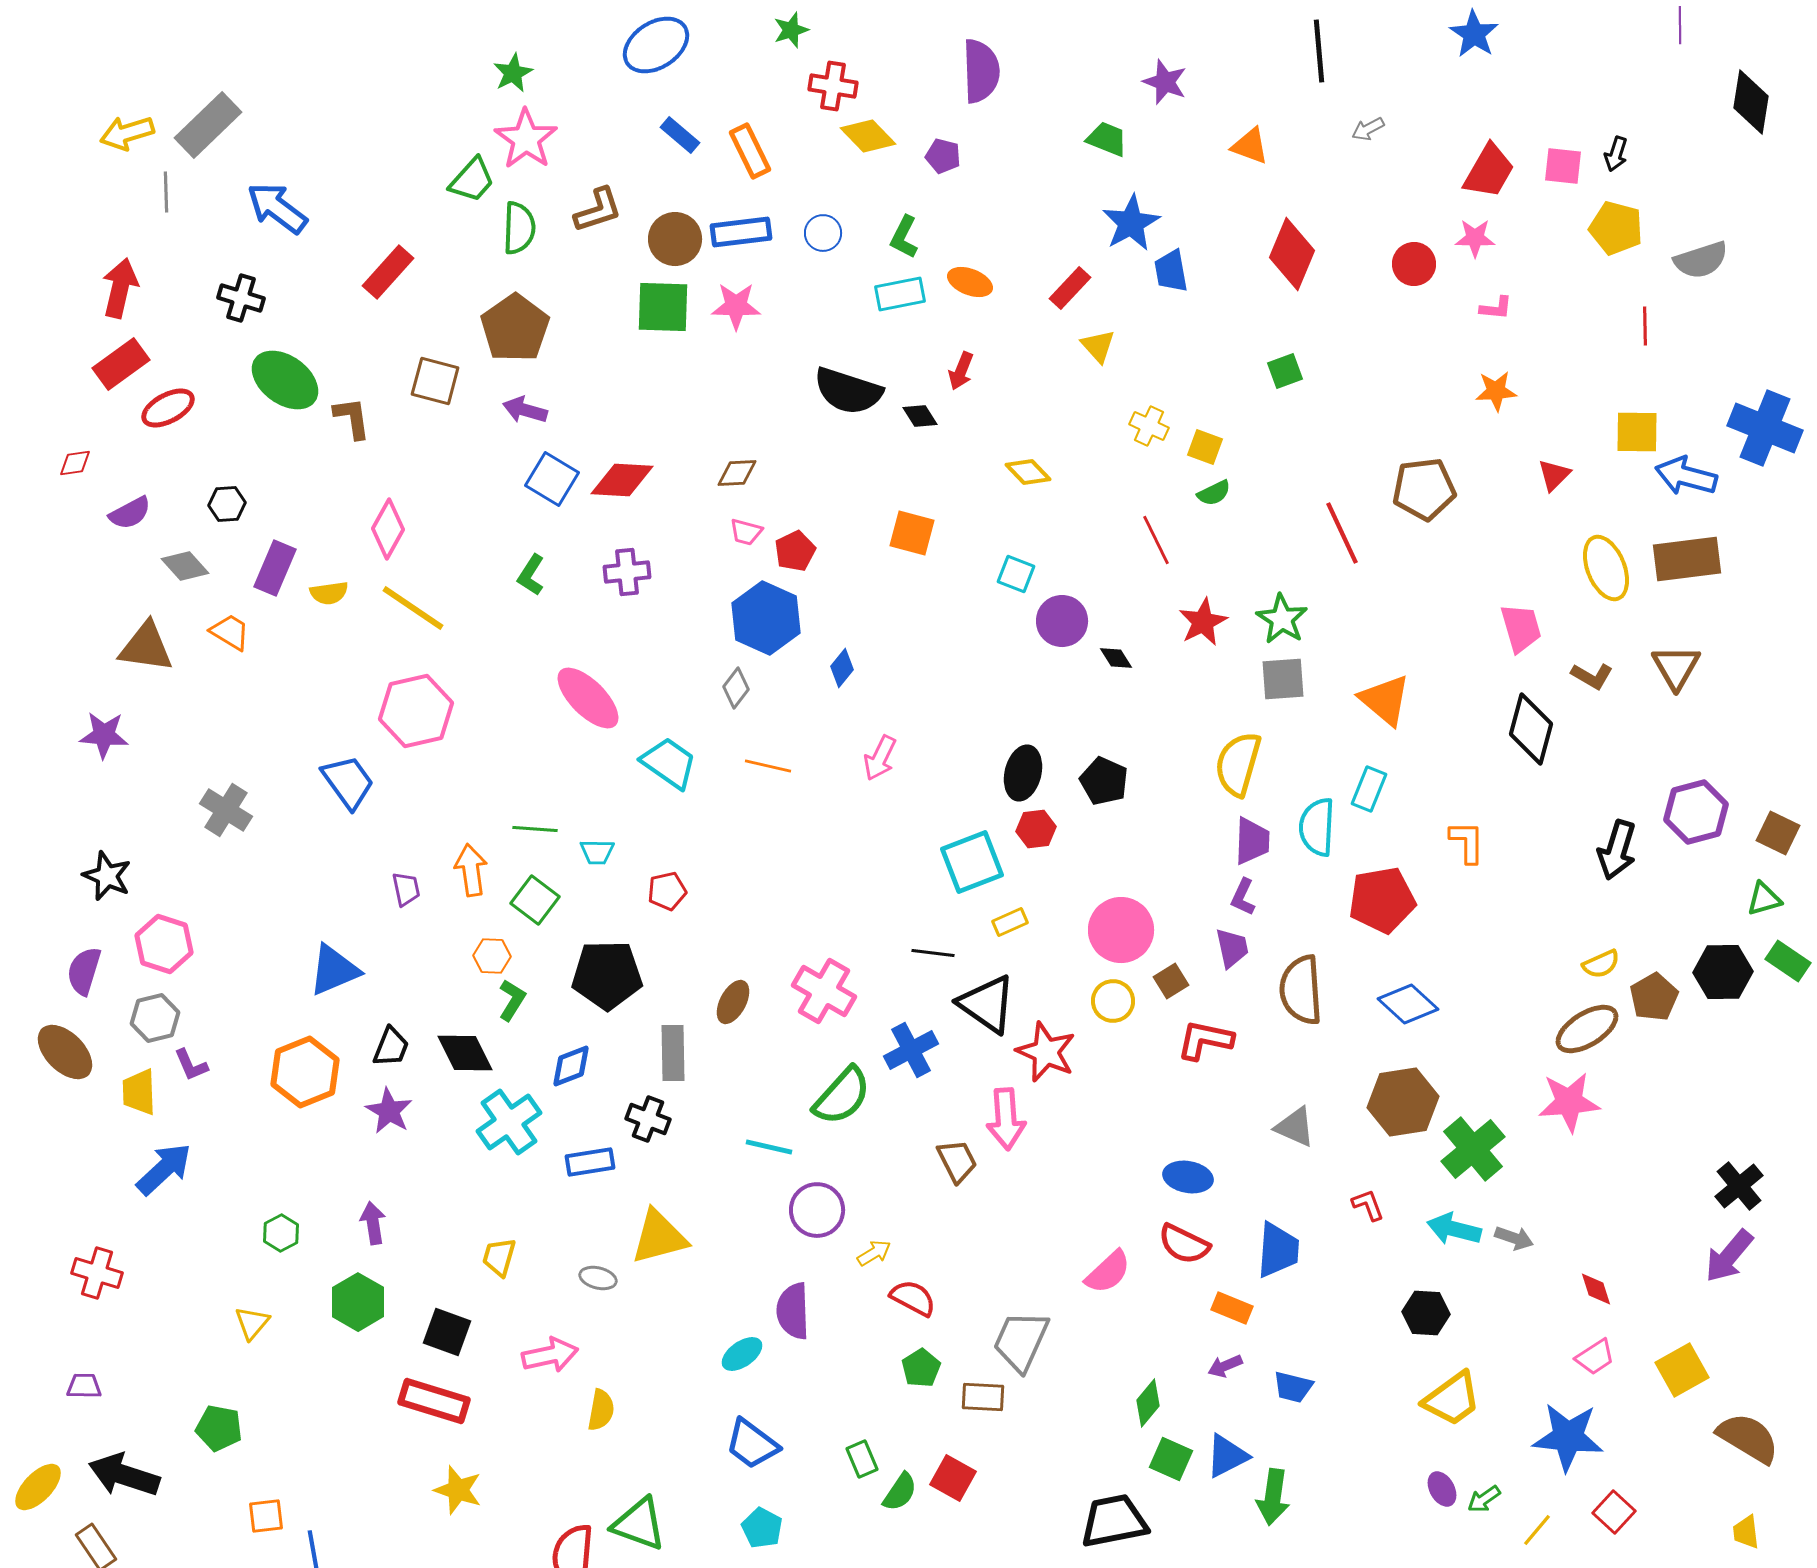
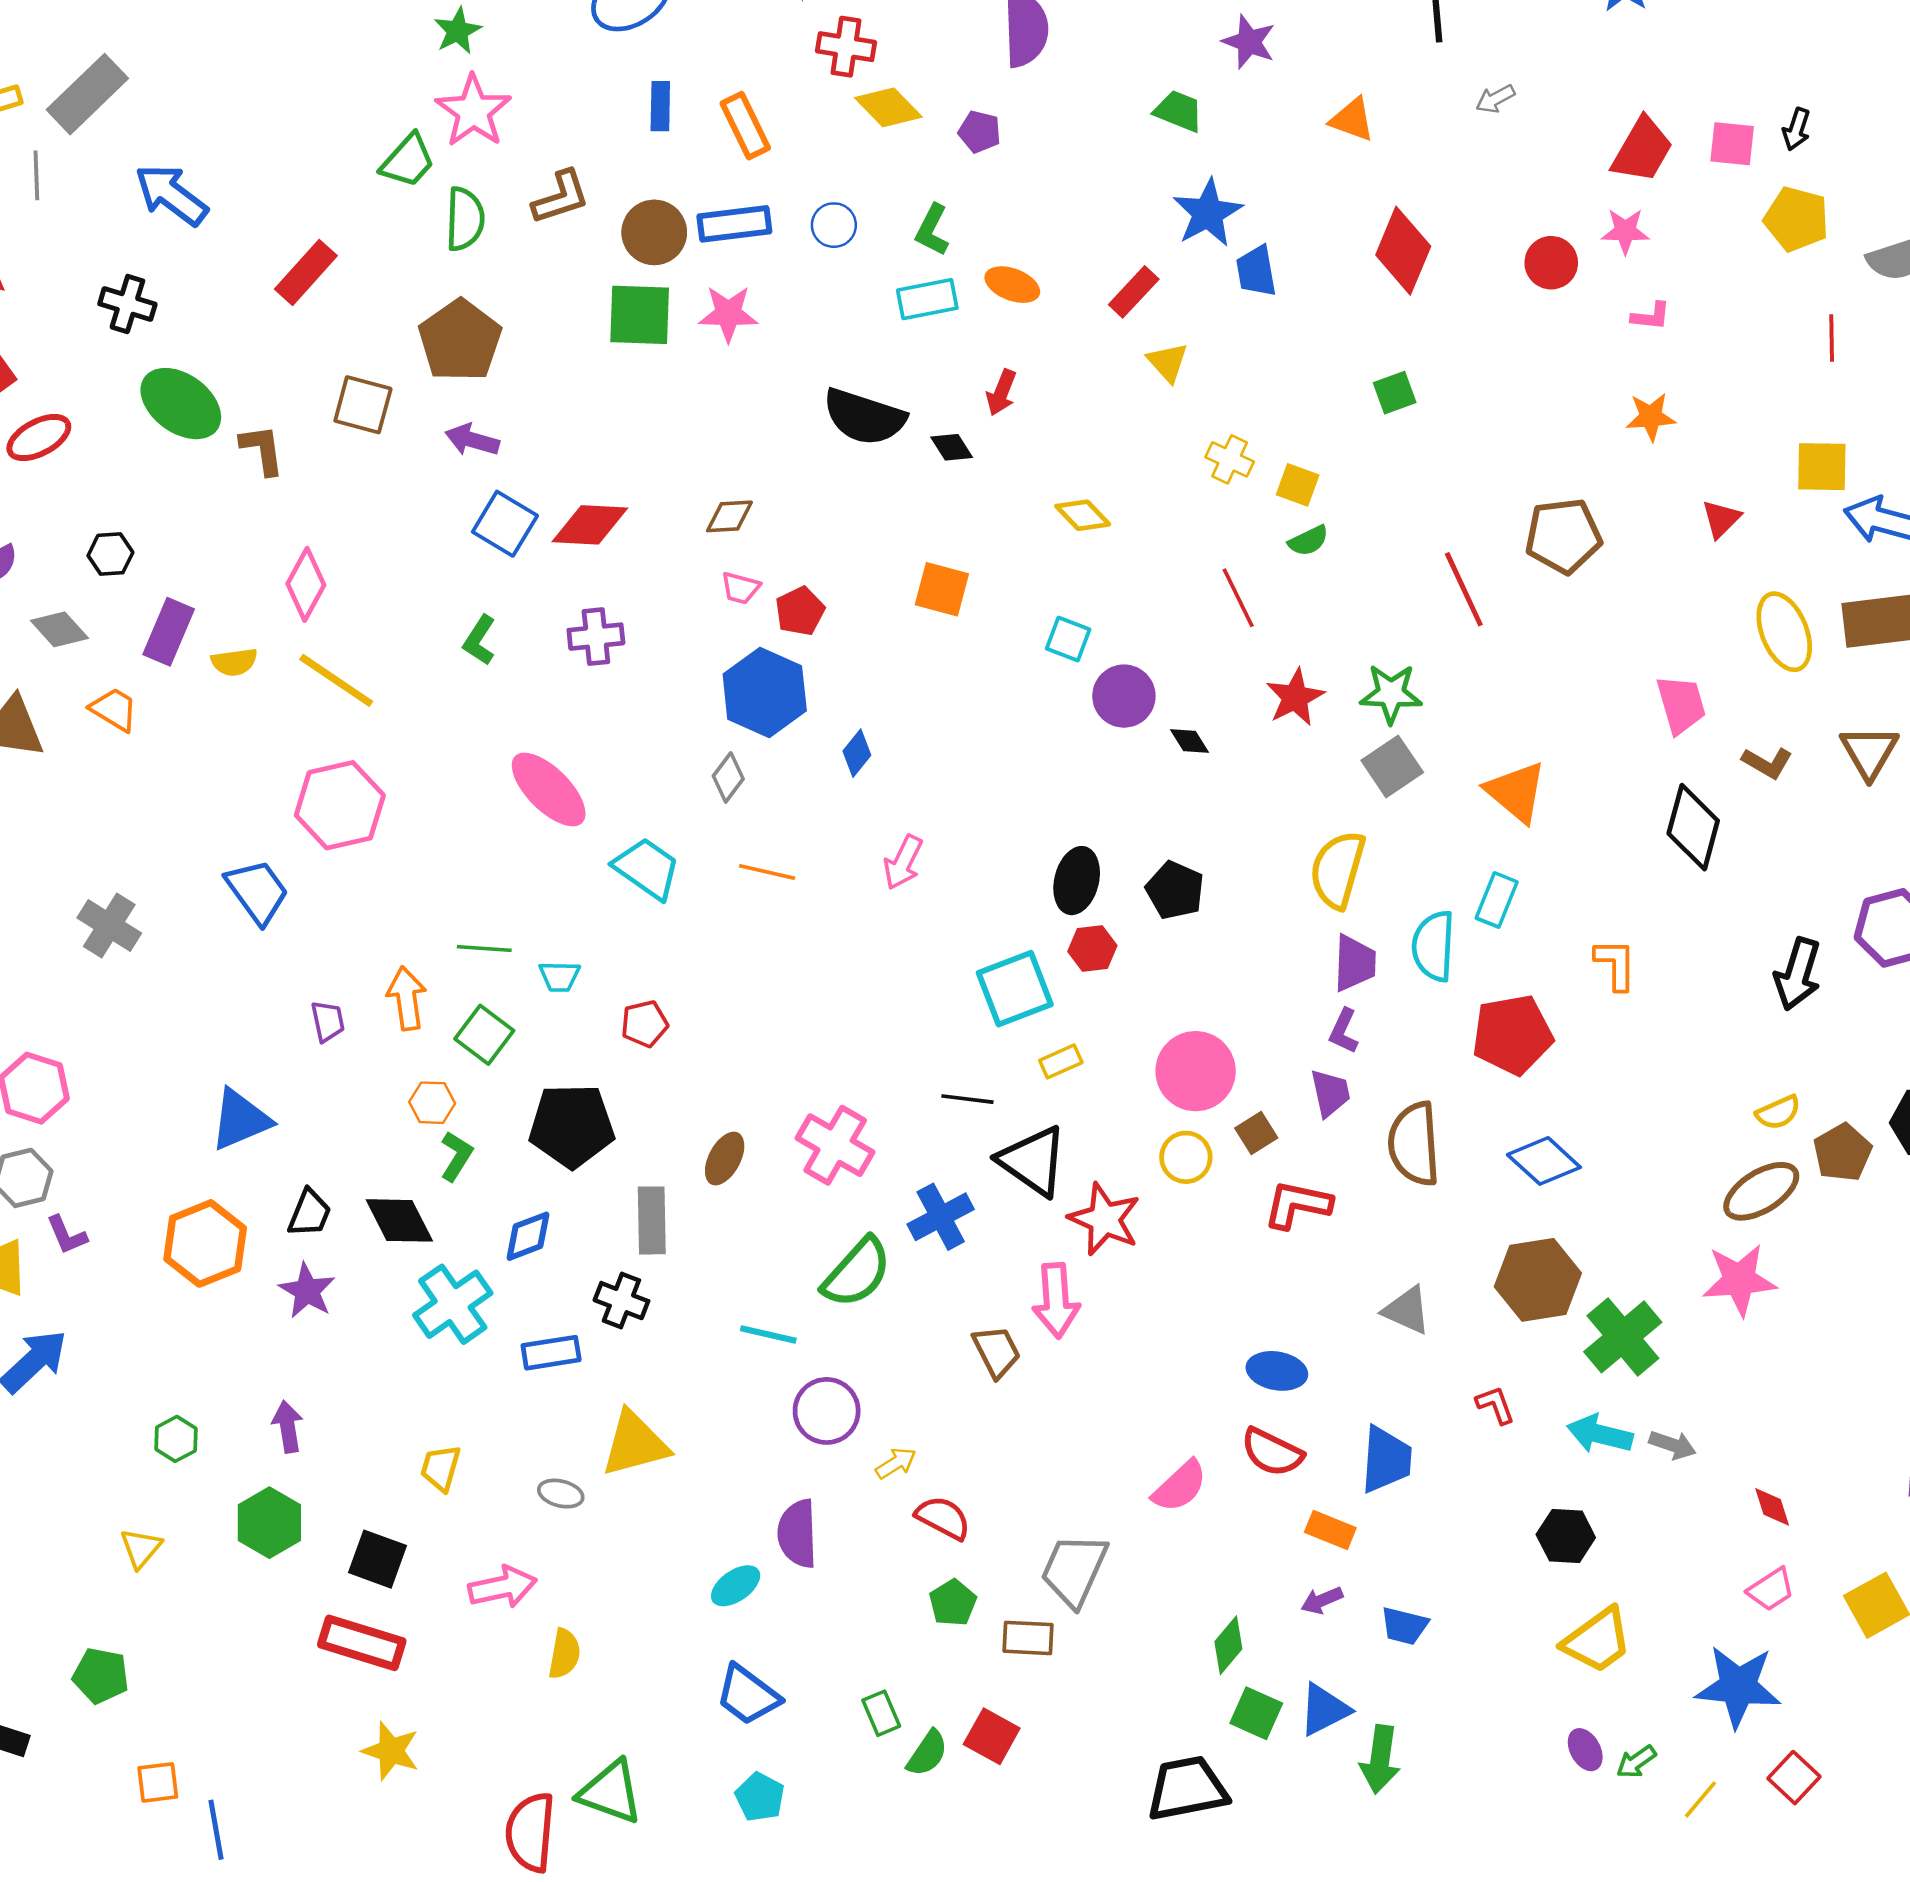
blue rectangle: (680, 135) -> (660, 106), turned 51
green star: (1282, 619) -> (1391, 694), turned -30
gray square: (1283, 679) -> (1392, 766), turned -30

